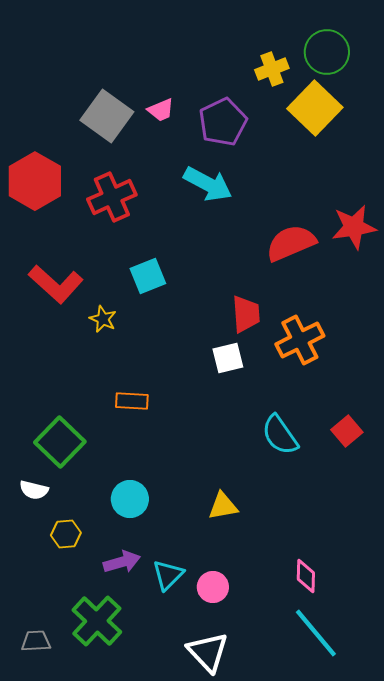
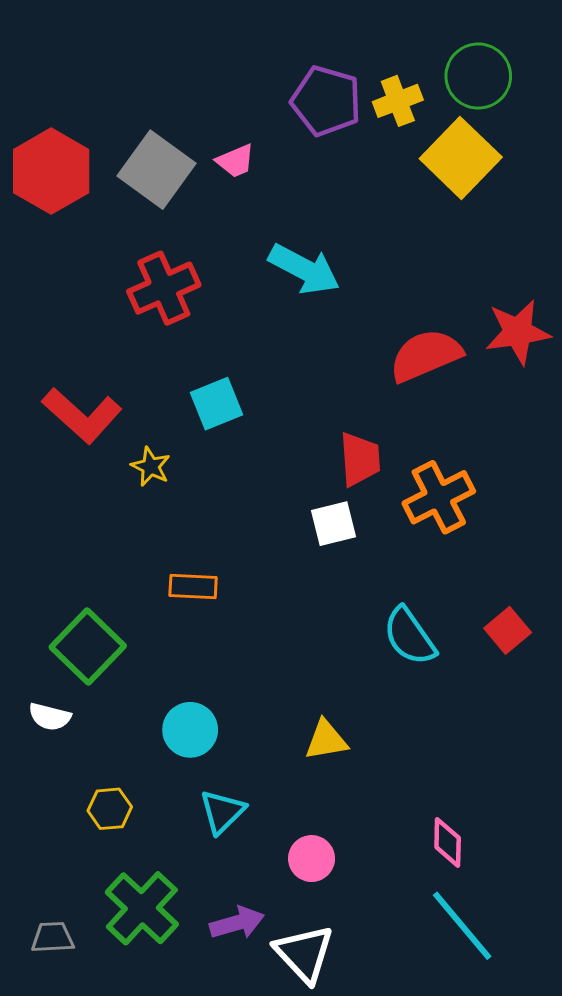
purple pentagon: (223, 122) -> (326, 101), moved, turned -30
red hexagon: (35, 181) -> (51, 171), moved
yellow hexagon: (66, 534) -> (110, 809), moved
purple arrow: (122, 562) -> (237, 923), moved
cyan triangle: (168, 575) -> (222, 812), moved

